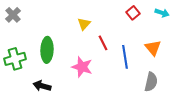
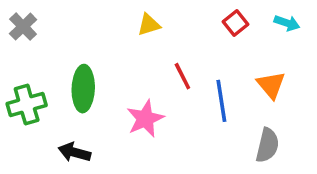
yellow triangle: (84, 24) -> (149, 25), moved, turned 32
pink star: (82, 67) -> (145, 119), turned 30

